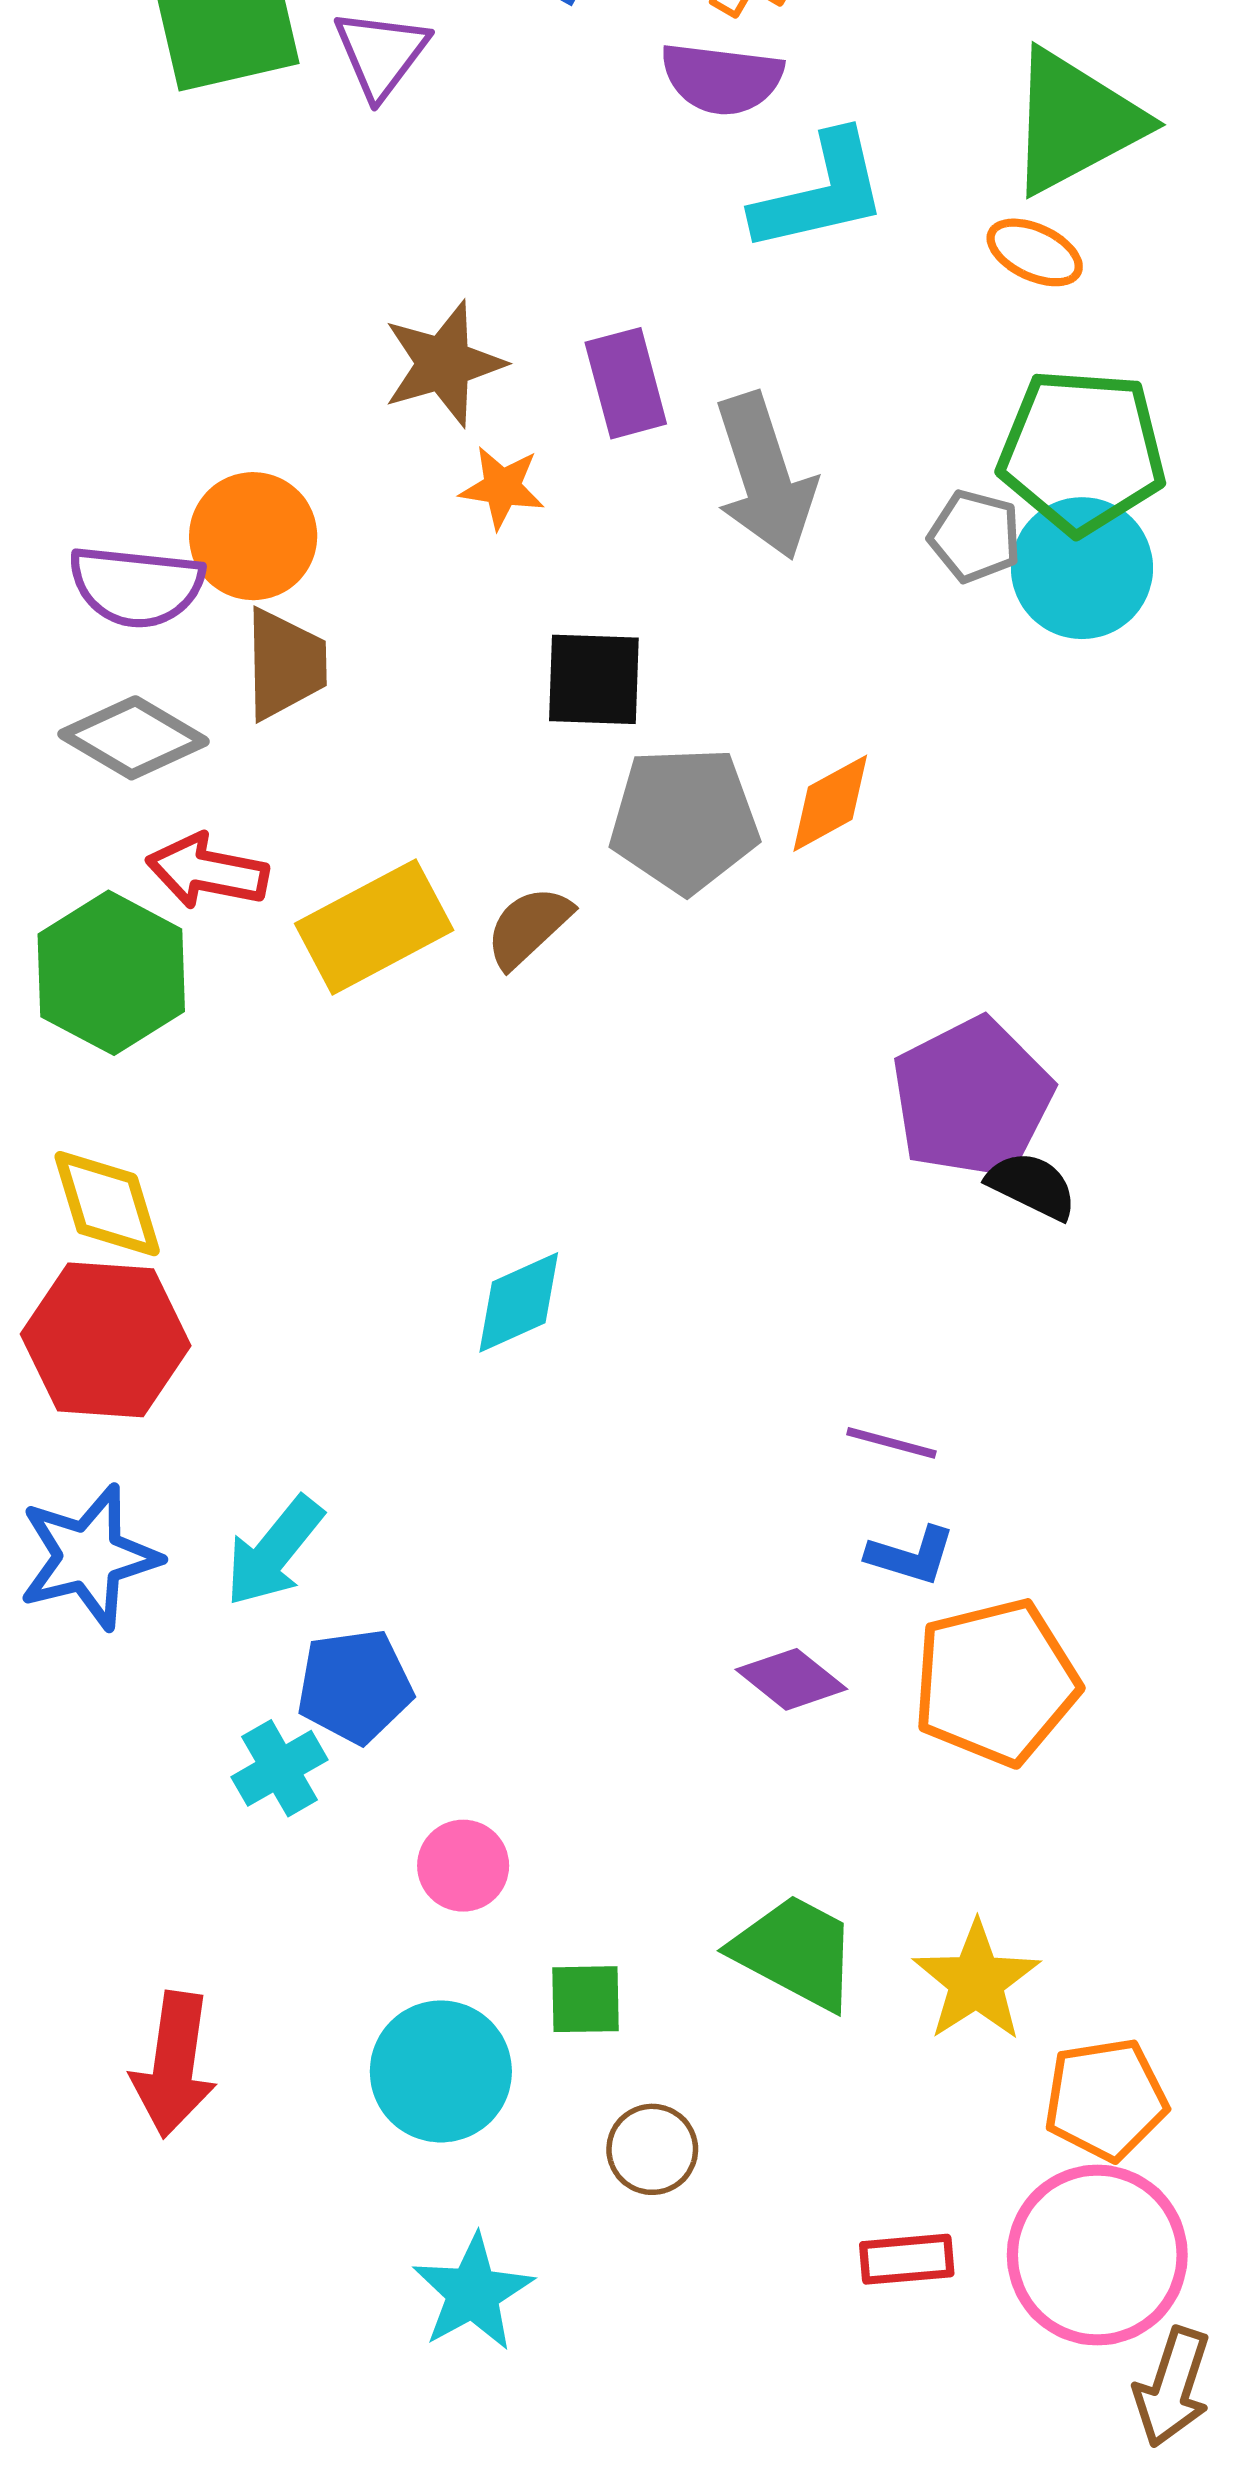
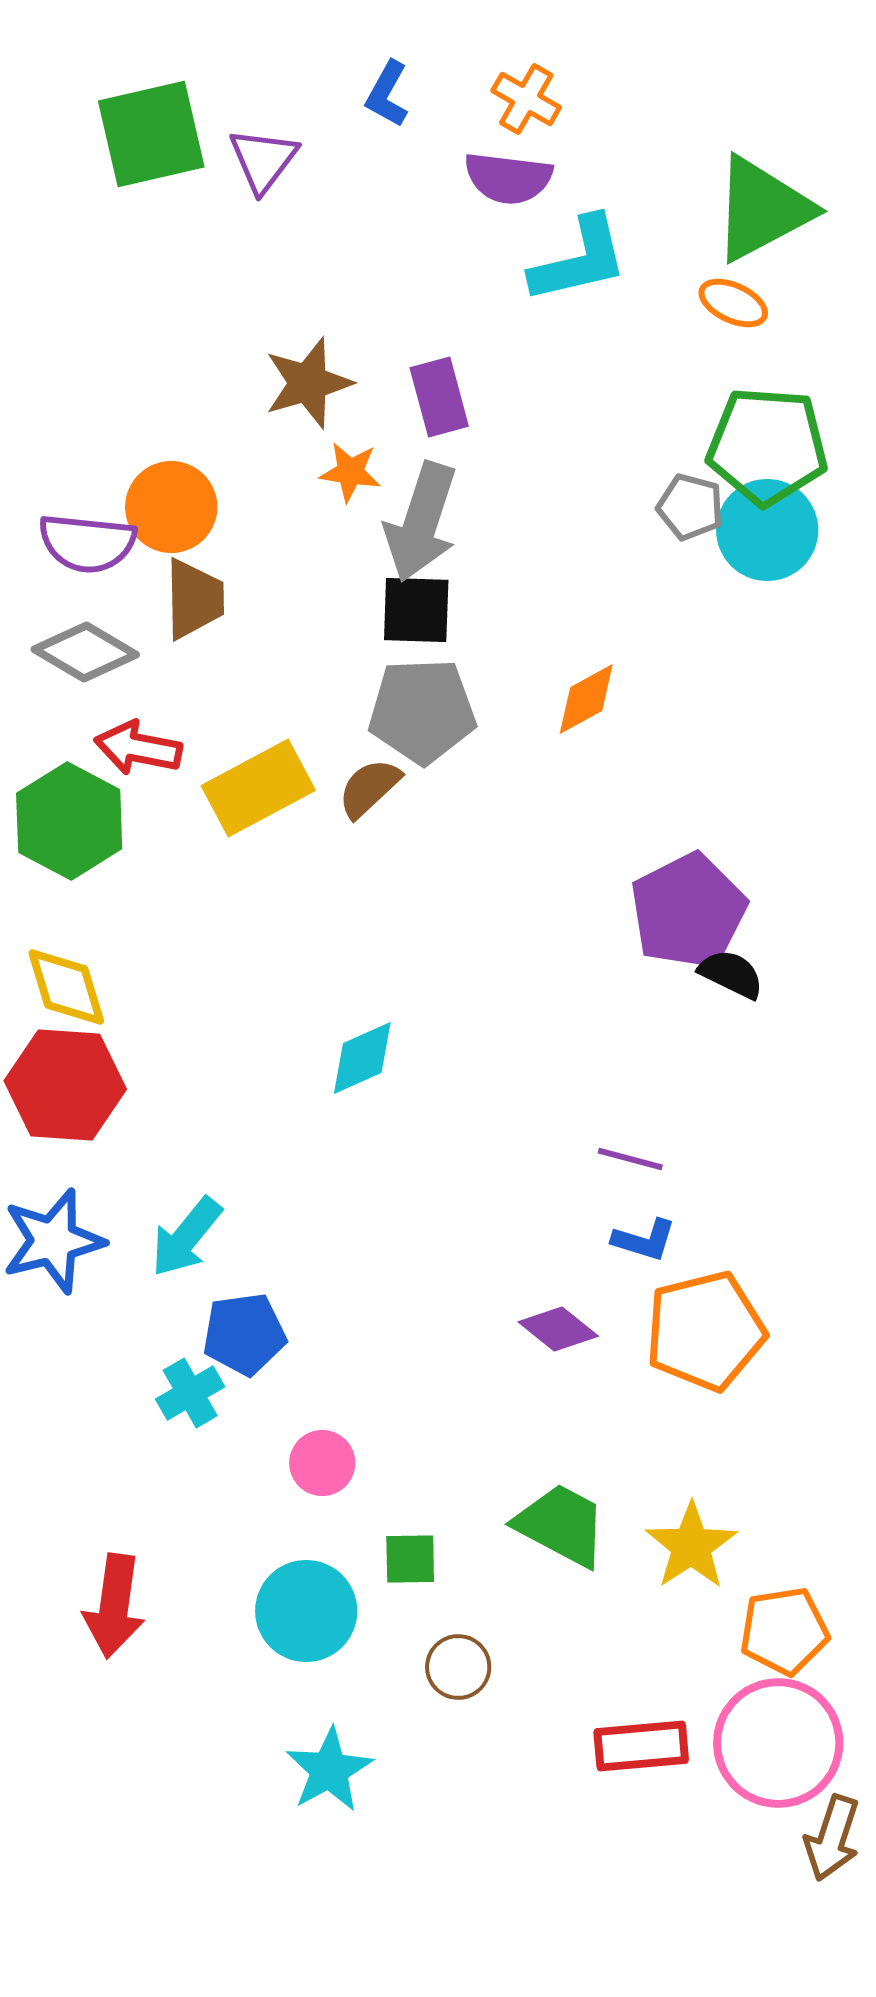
gray arrow: (765, 476) -> (421, 522), moved, turned 36
gray pentagon: (684, 820) -> (422, 711), moved
red rectangle: (907, 2259) -> (641, 1746), size x1.4

